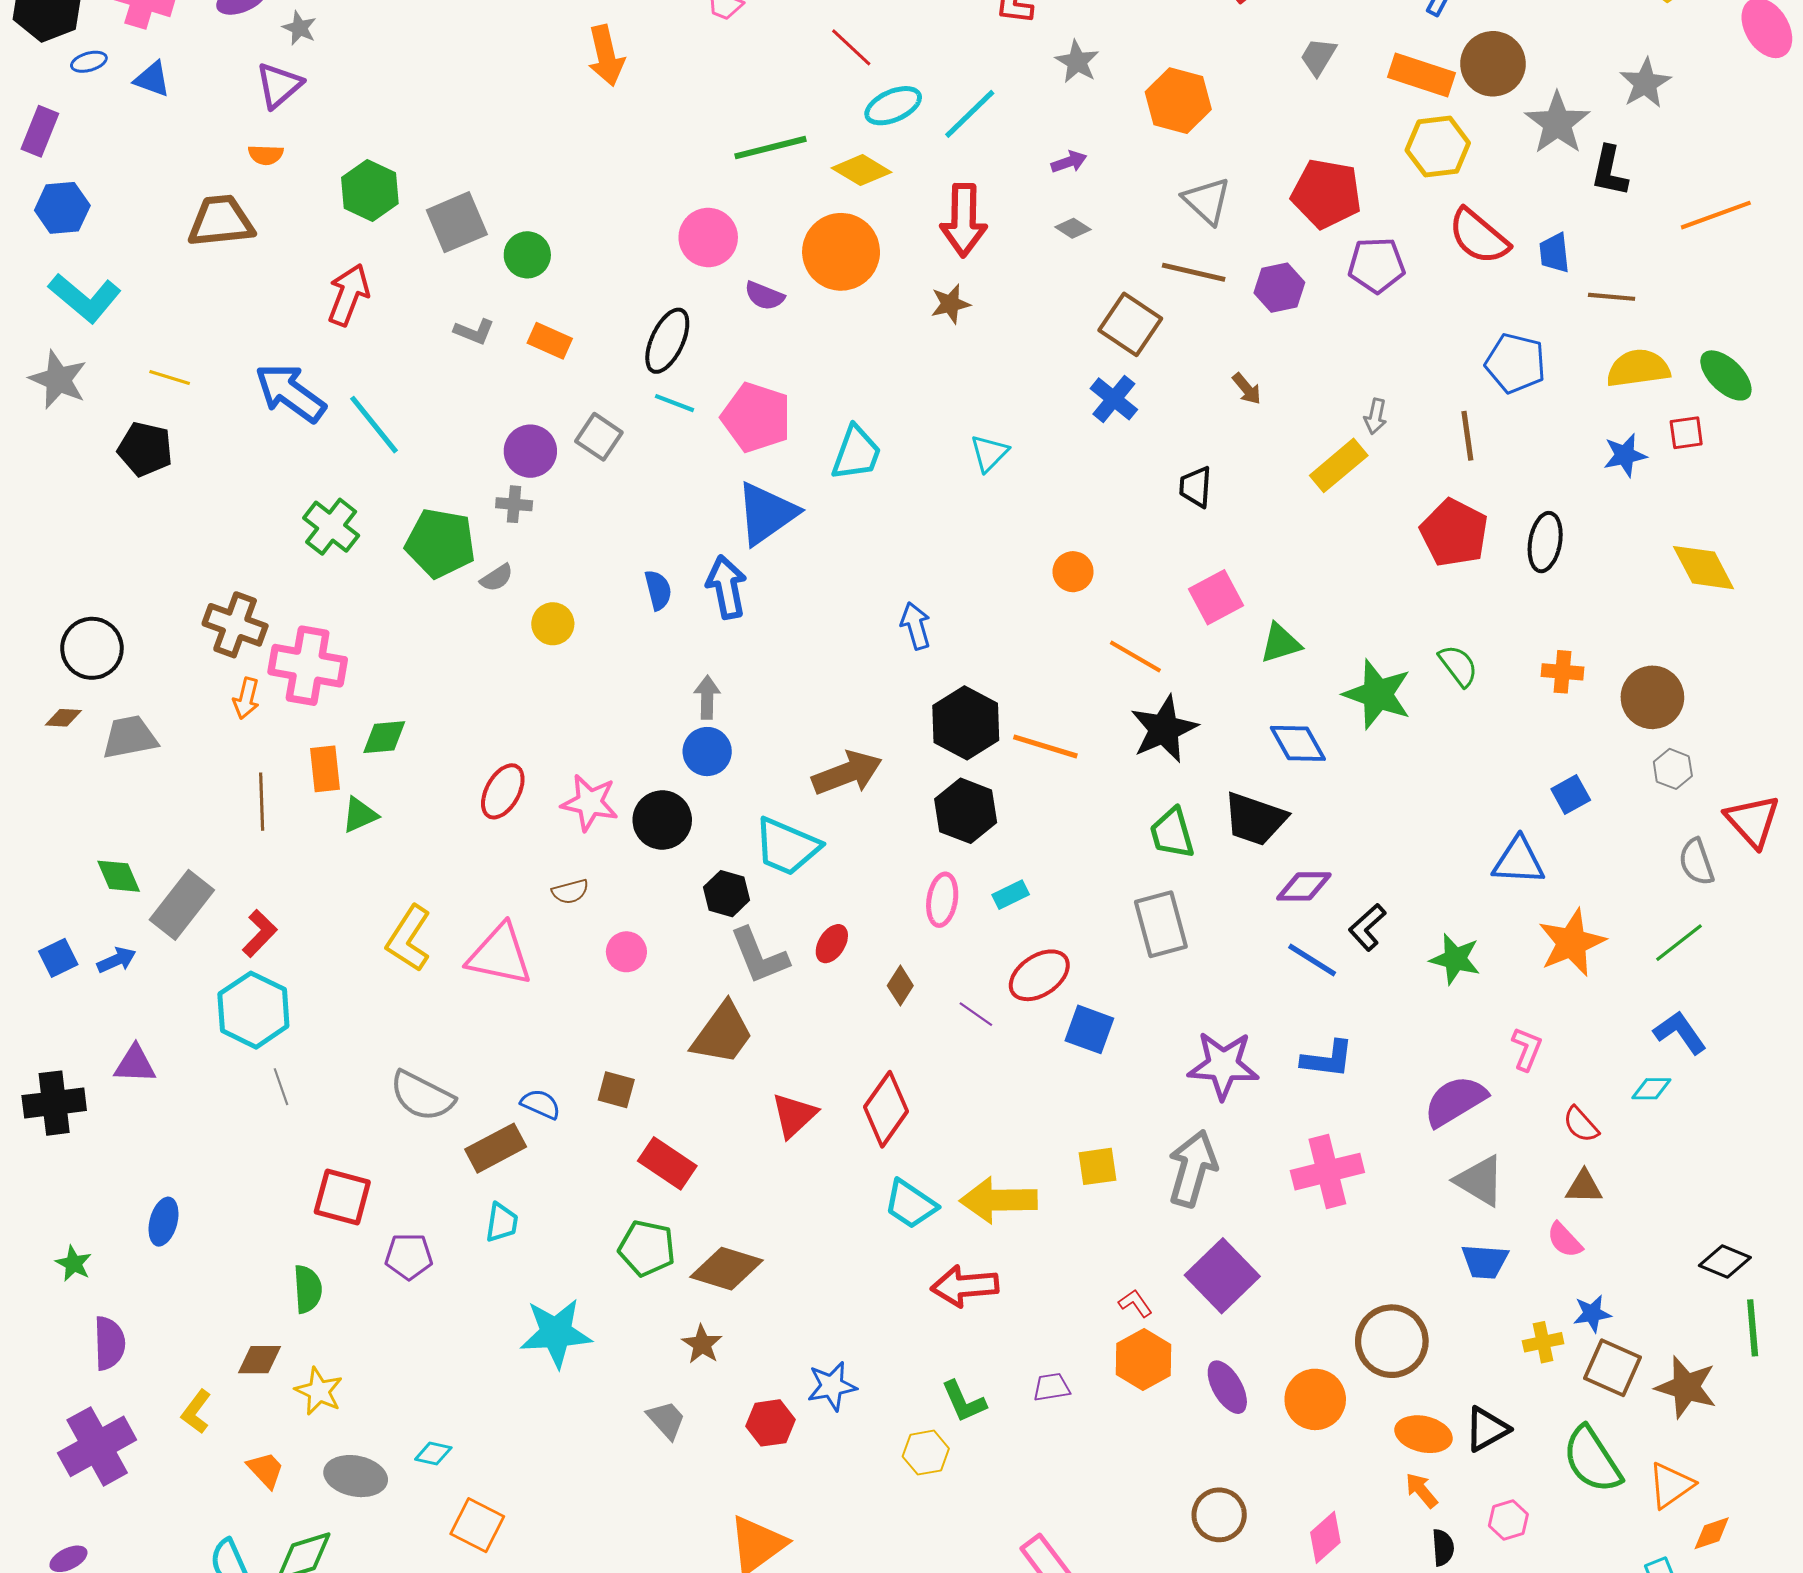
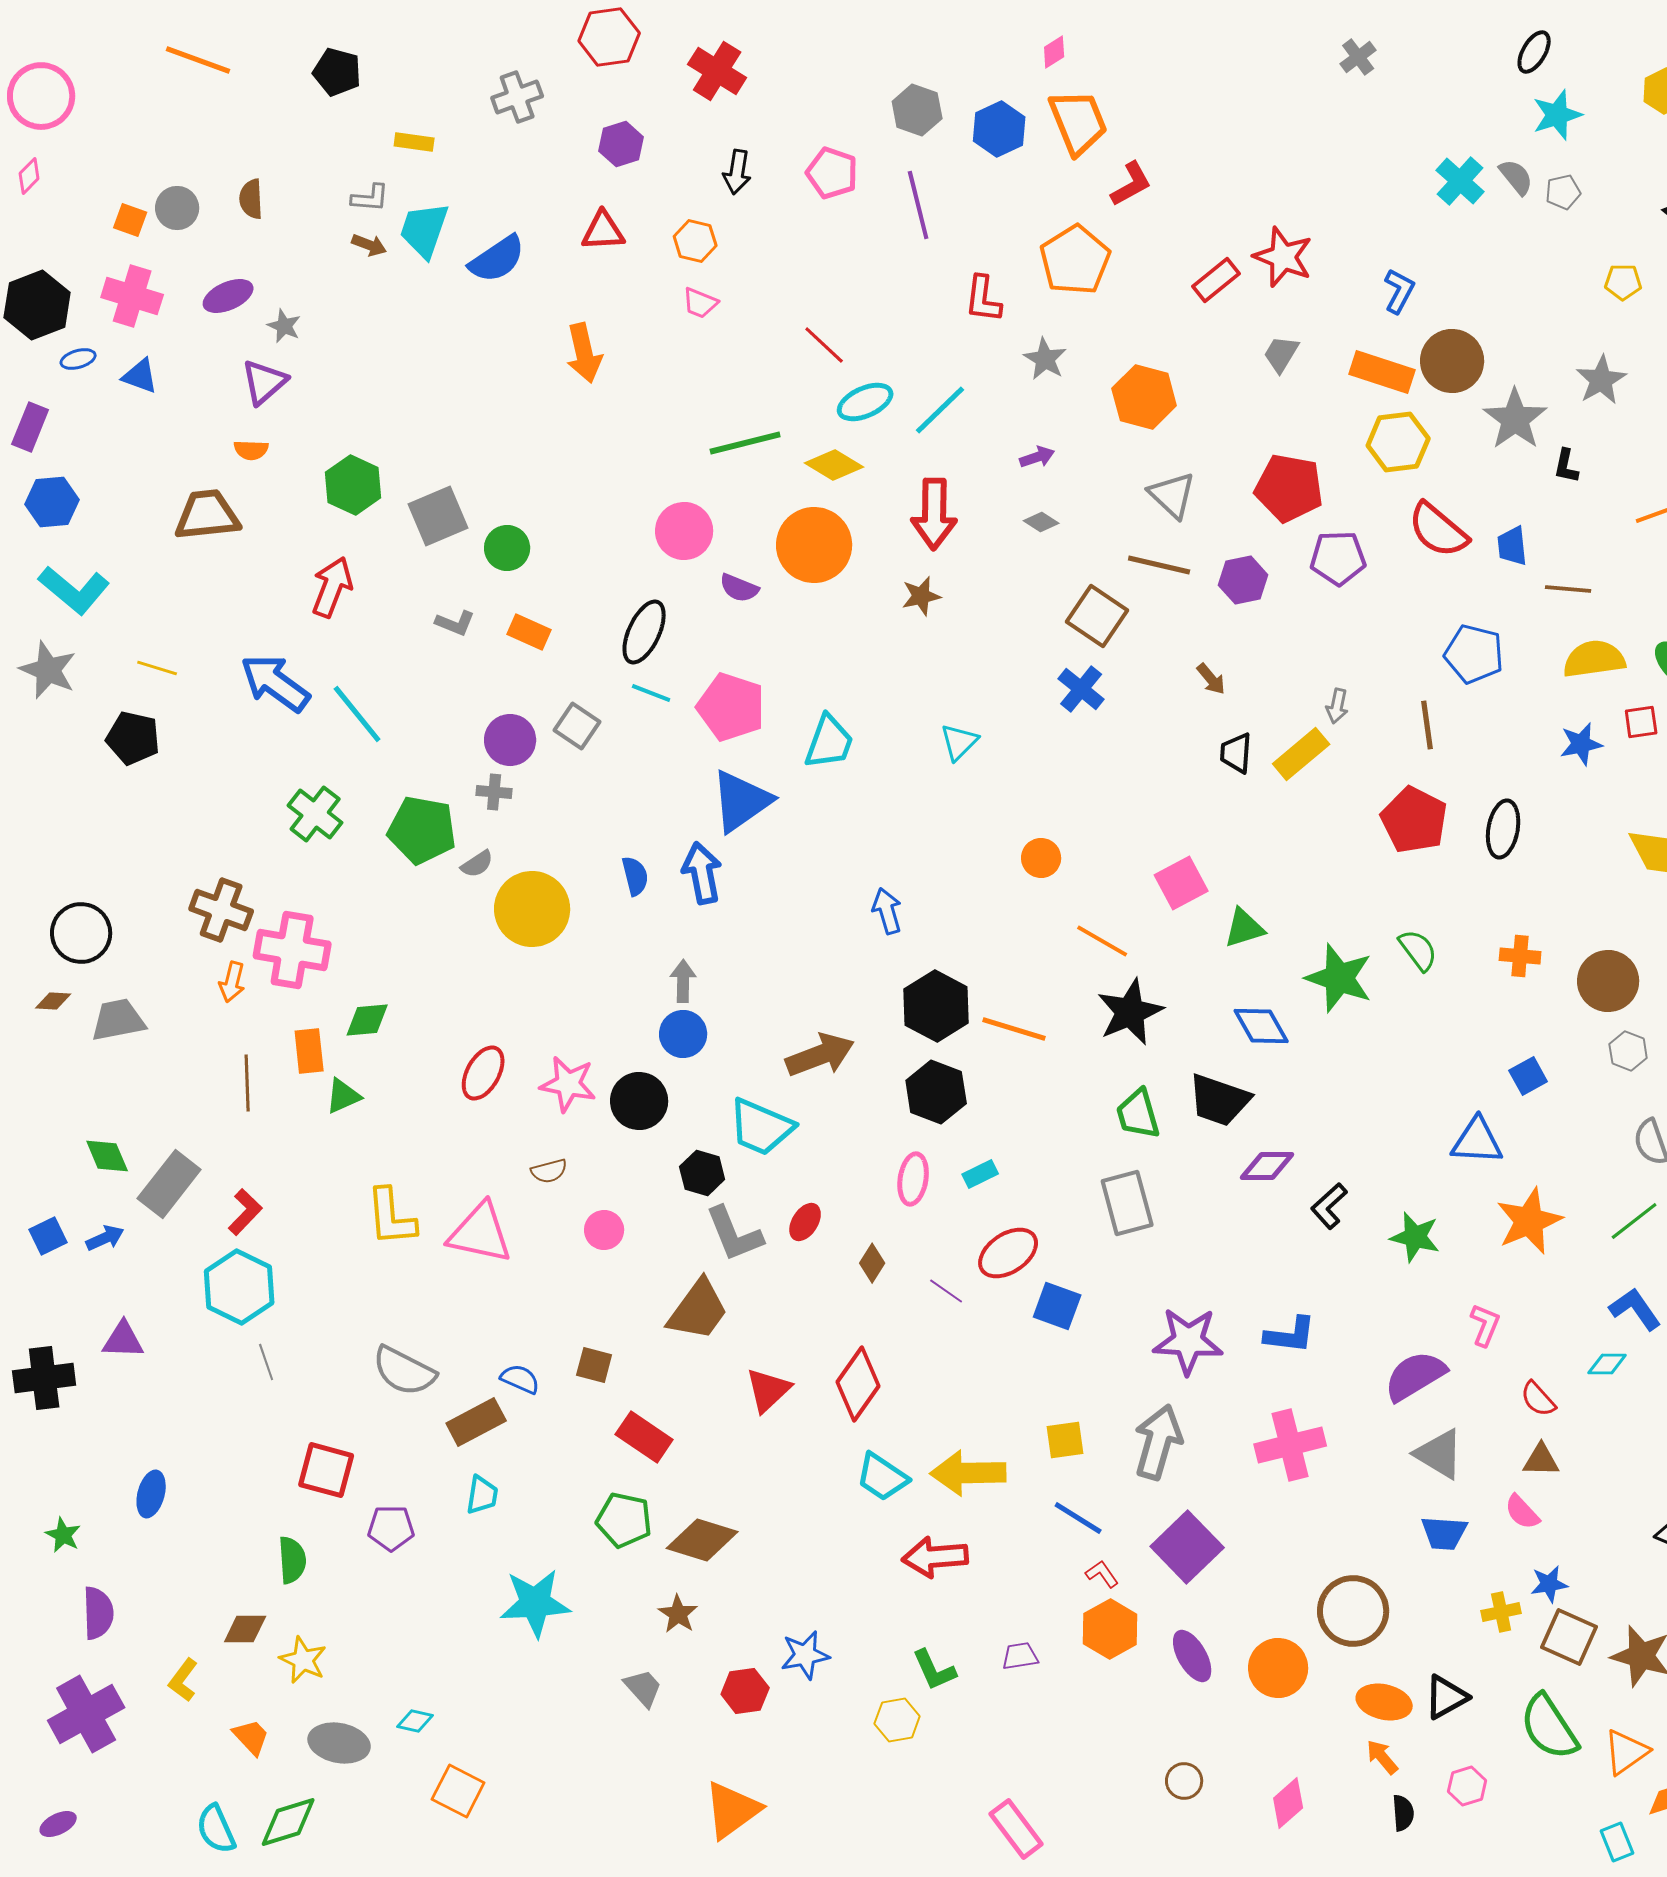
black L-shape: (1609, 171) -> (1566, 466), size x0.7
black trapezoid: (1196, 487) -> (1236, 753), moved
yellow circle: (553, 624) -> (532, 909), size x1.8
yellow L-shape: (409, 939) -> (391, 1217), turned -38
blue line: (1312, 960) -> (1078, 1518), moved
brown circle: (1219, 1515) -> (1184, 1781), size x0.7

